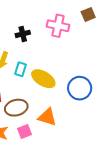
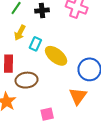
orange triangle: (47, 117) -> (78, 96), moved, turned 42
pink square: (24, 132) -> (47, 114), moved

